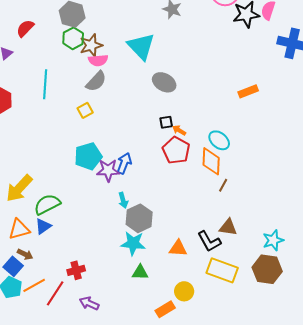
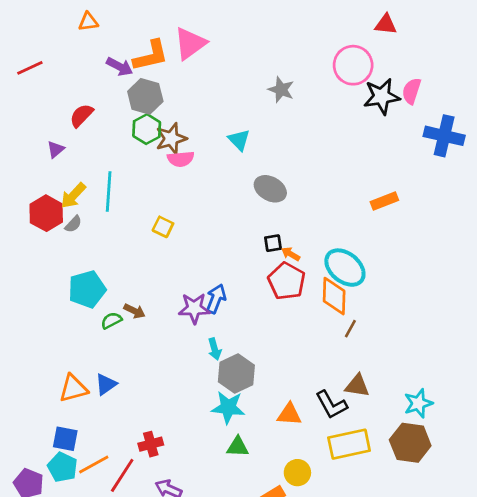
cyan triangle: (141, 46) -> (239, 140), size x0.6
gray semicircle: (96, 81) -> (73, 224), moved, size x0.6
yellow square: (85, 110) -> (163, 227), turned -35
cyan ellipse: (219, 140) -> (345, 268), size x1.4
cyan pentagon: (88, 156) -> (87, 289), moved
yellow arrow: (19, 188) -> (73, 196), moved, size x0.7
green semicircle: (47, 204) -> (111, 321), moved, size x0.6
brown arrow: (25, 254) -> (134, 311), moved
blue square: (13, 266) -> (65, 439), turned -30
yellow rectangle: (222, 270) -> (349, 444), turned -32

